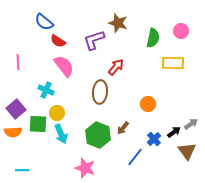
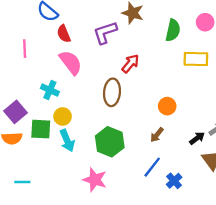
red semicircle: (58, 41) -> (64, 34), turned 35
pink line: (18, 62) -> (25, 49), moved
brown arrow: (123, 128) -> (157, 135), moved
blue cross: (154, 139) -> (174, 181), moved

